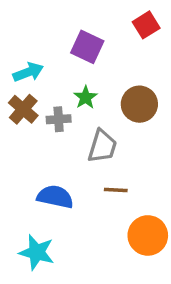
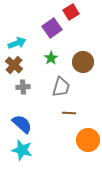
red square: (146, 25) -> (71, 12), moved
purple square: (87, 47) -> (52, 28), turned 30
gray cross: (59, 119) -> (23, 87), moved
blue semicircle: (55, 197) -> (22, 124), moved, turned 30

